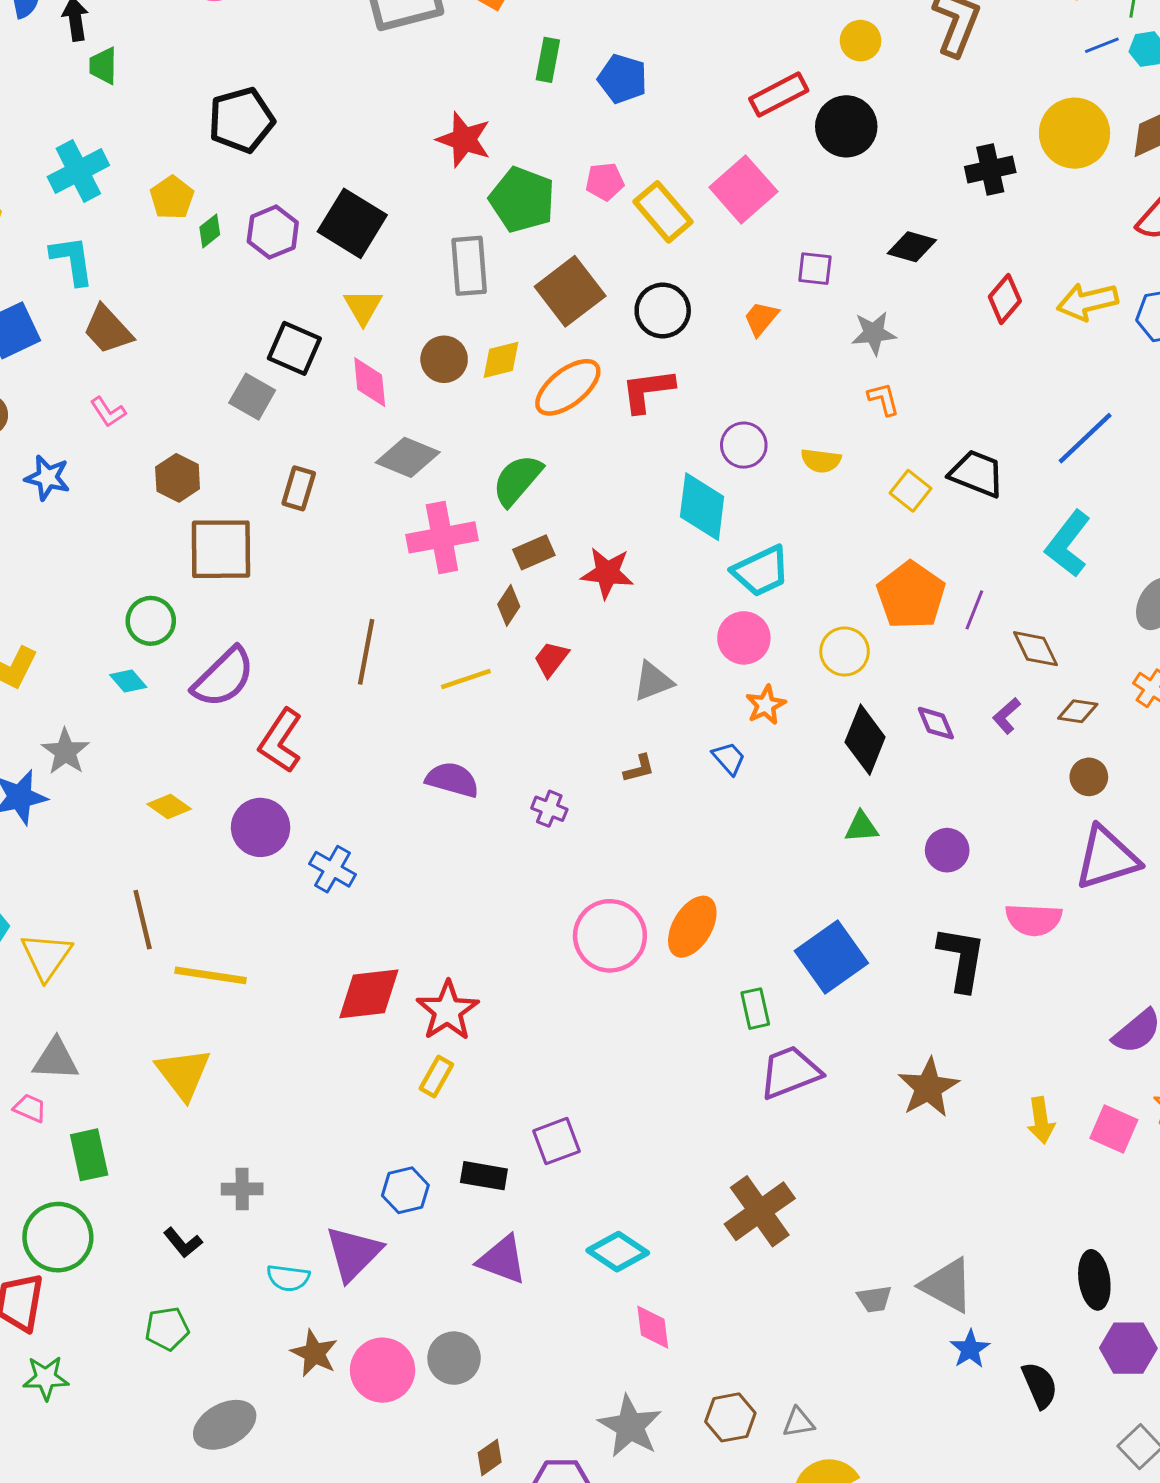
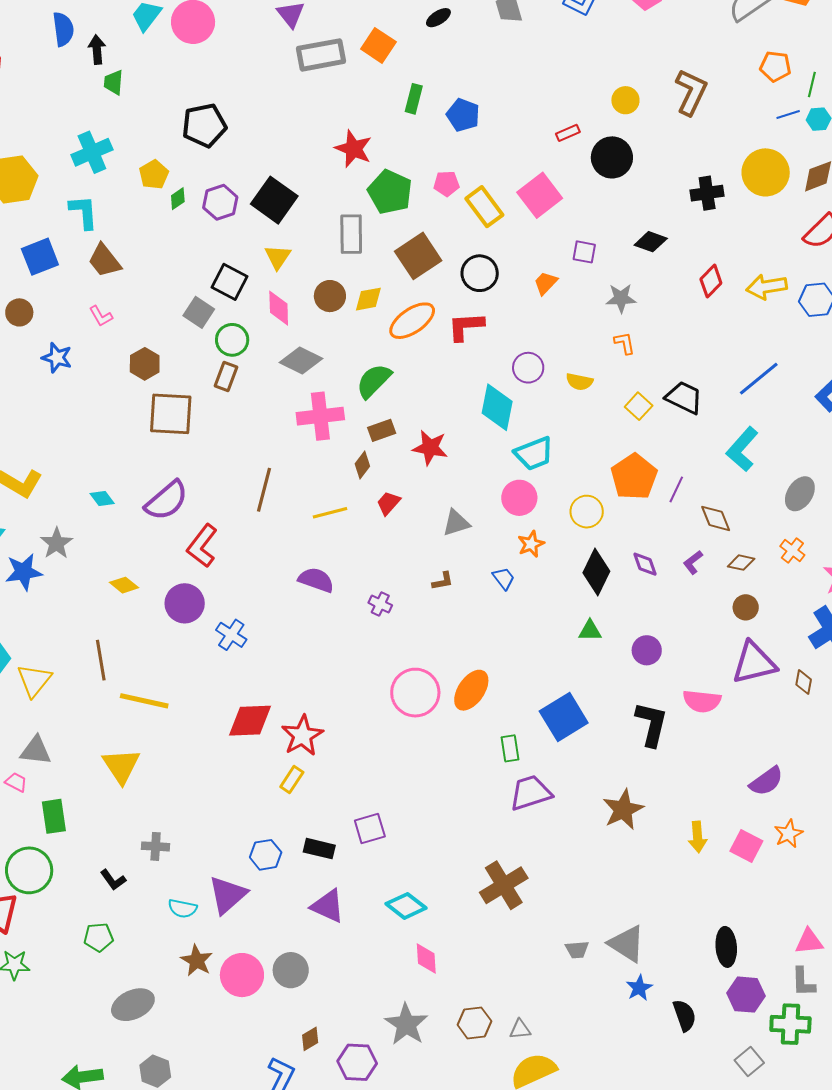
red rectangle: (779, 95) -> (568, 133), size x0.6
green circle: (151, 621) -> (232, 340), moved

